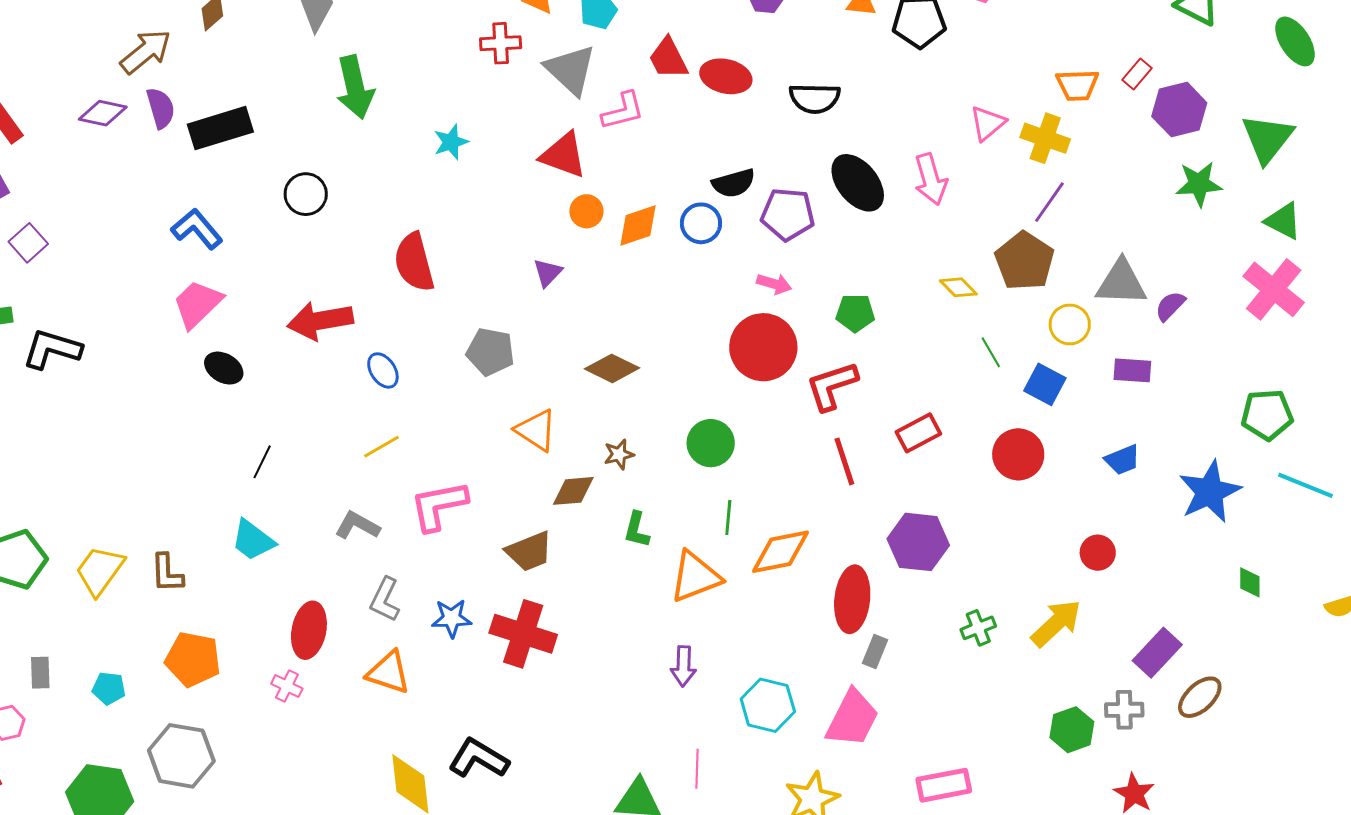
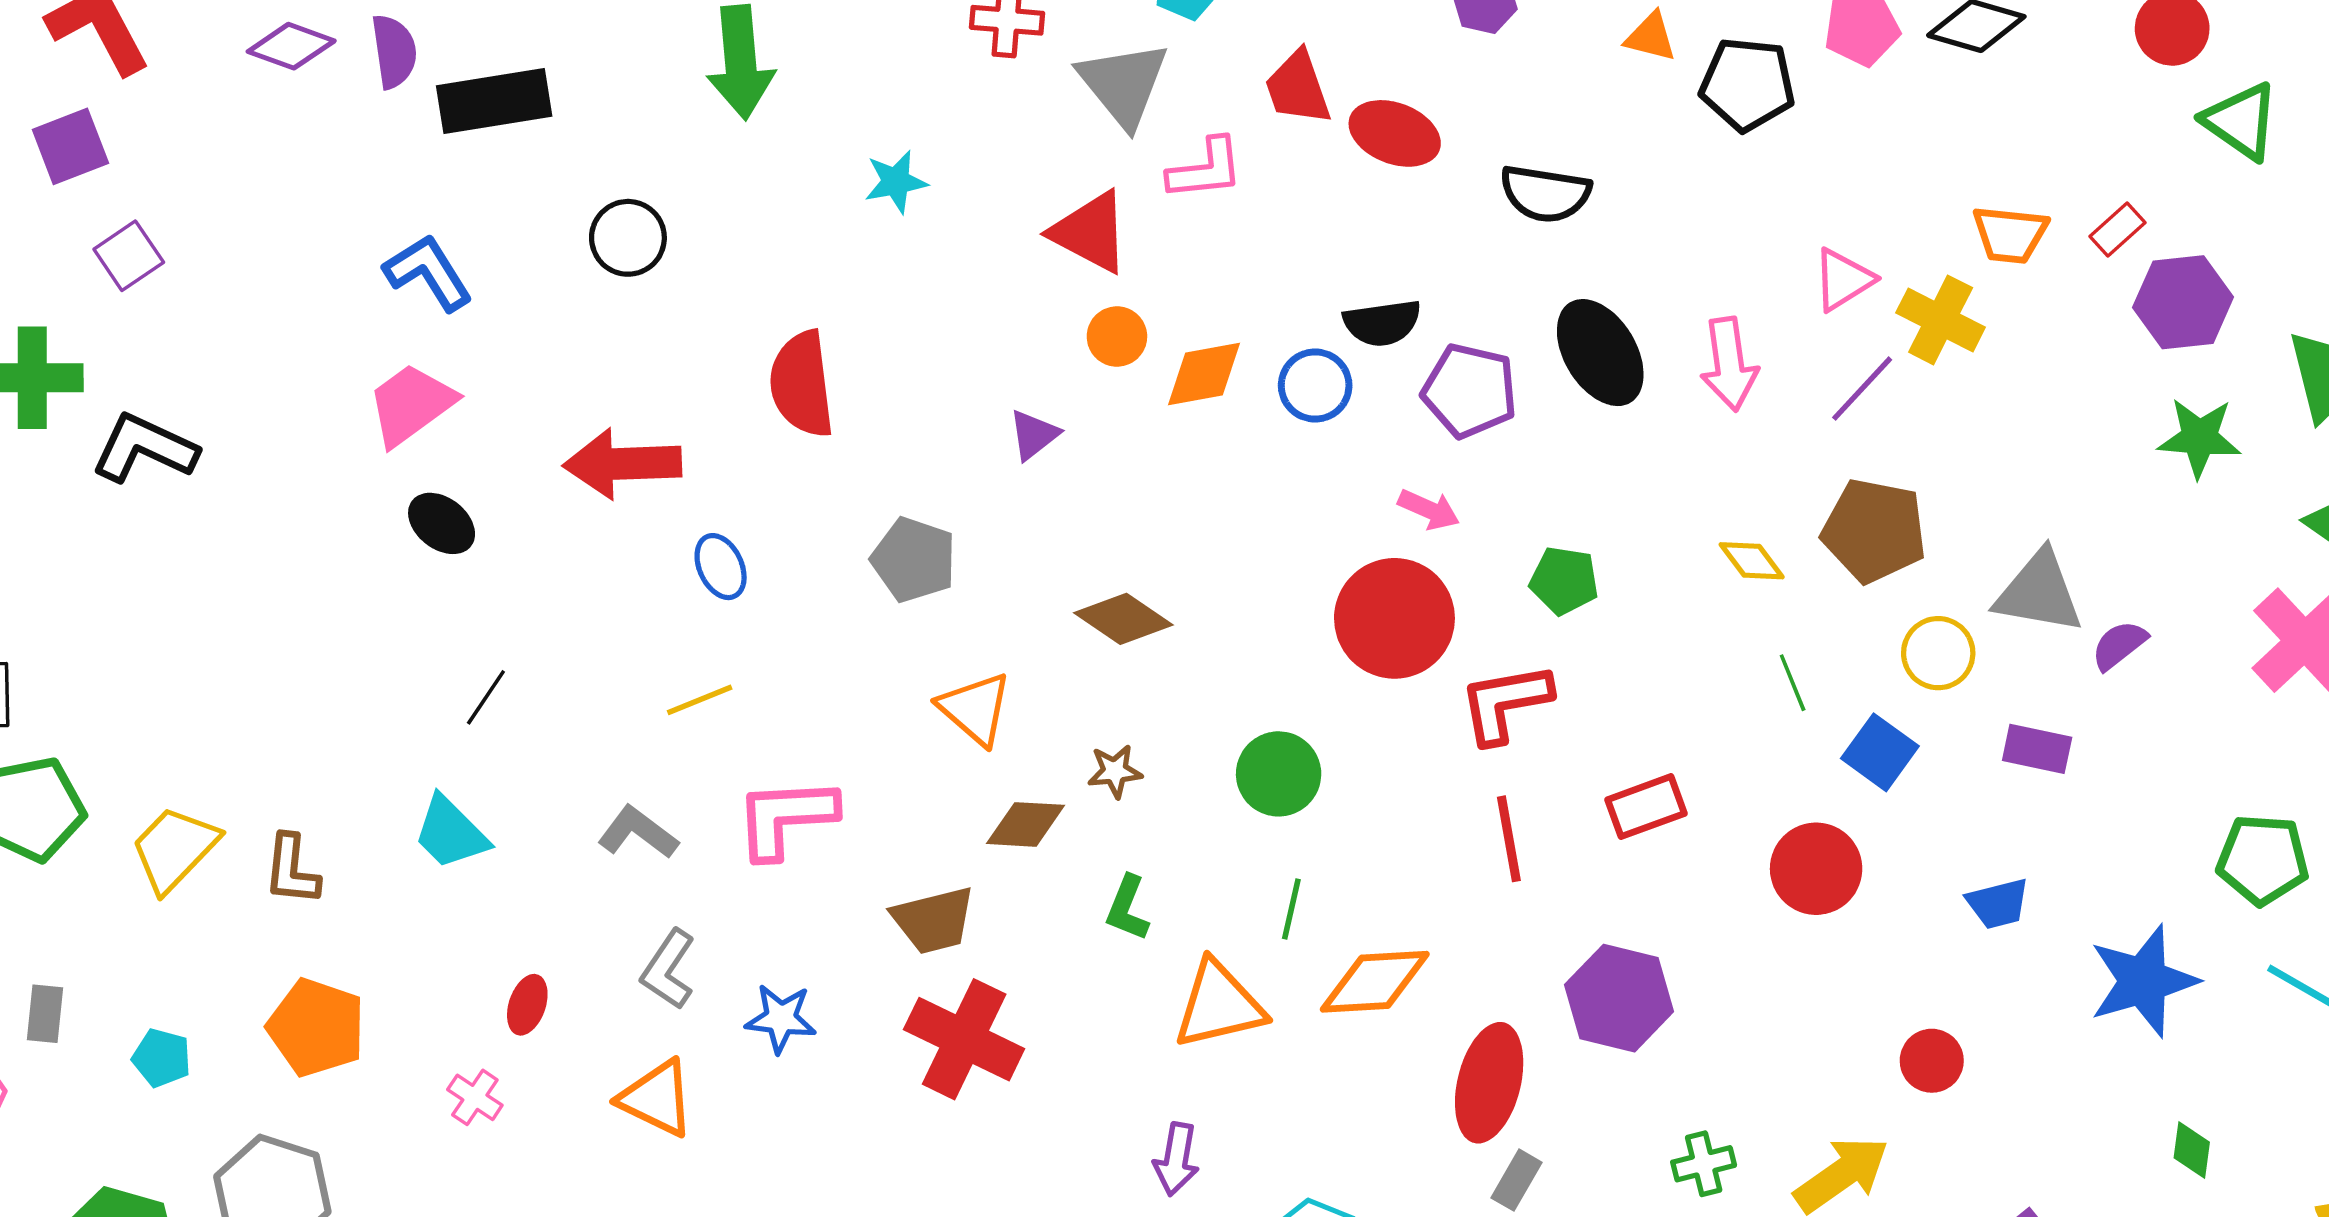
purple line: (1049, 202) -> (1862, 389), moved
brown pentagon: (1025, 261) -> (1874, 531), turned -30
red ellipse: (309, 630) -> (527, 1005), size x0.6
red cross: (523, 634) -> (964, 1039), moved

